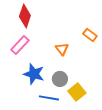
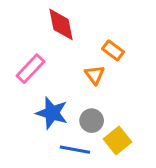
red diamond: (25, 16) -> (61, 24), moved, turned -30
orange rectangle: (90, 35) -> (113, 50), moved

